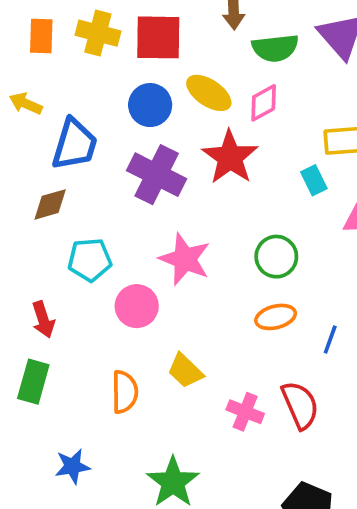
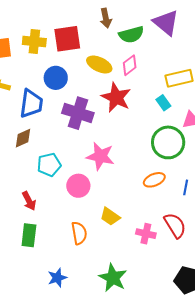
blue circle: (150, 105) -> (56, 78), moved
green circle: (276, 257) -> (168, 142), moved, size x1.4

